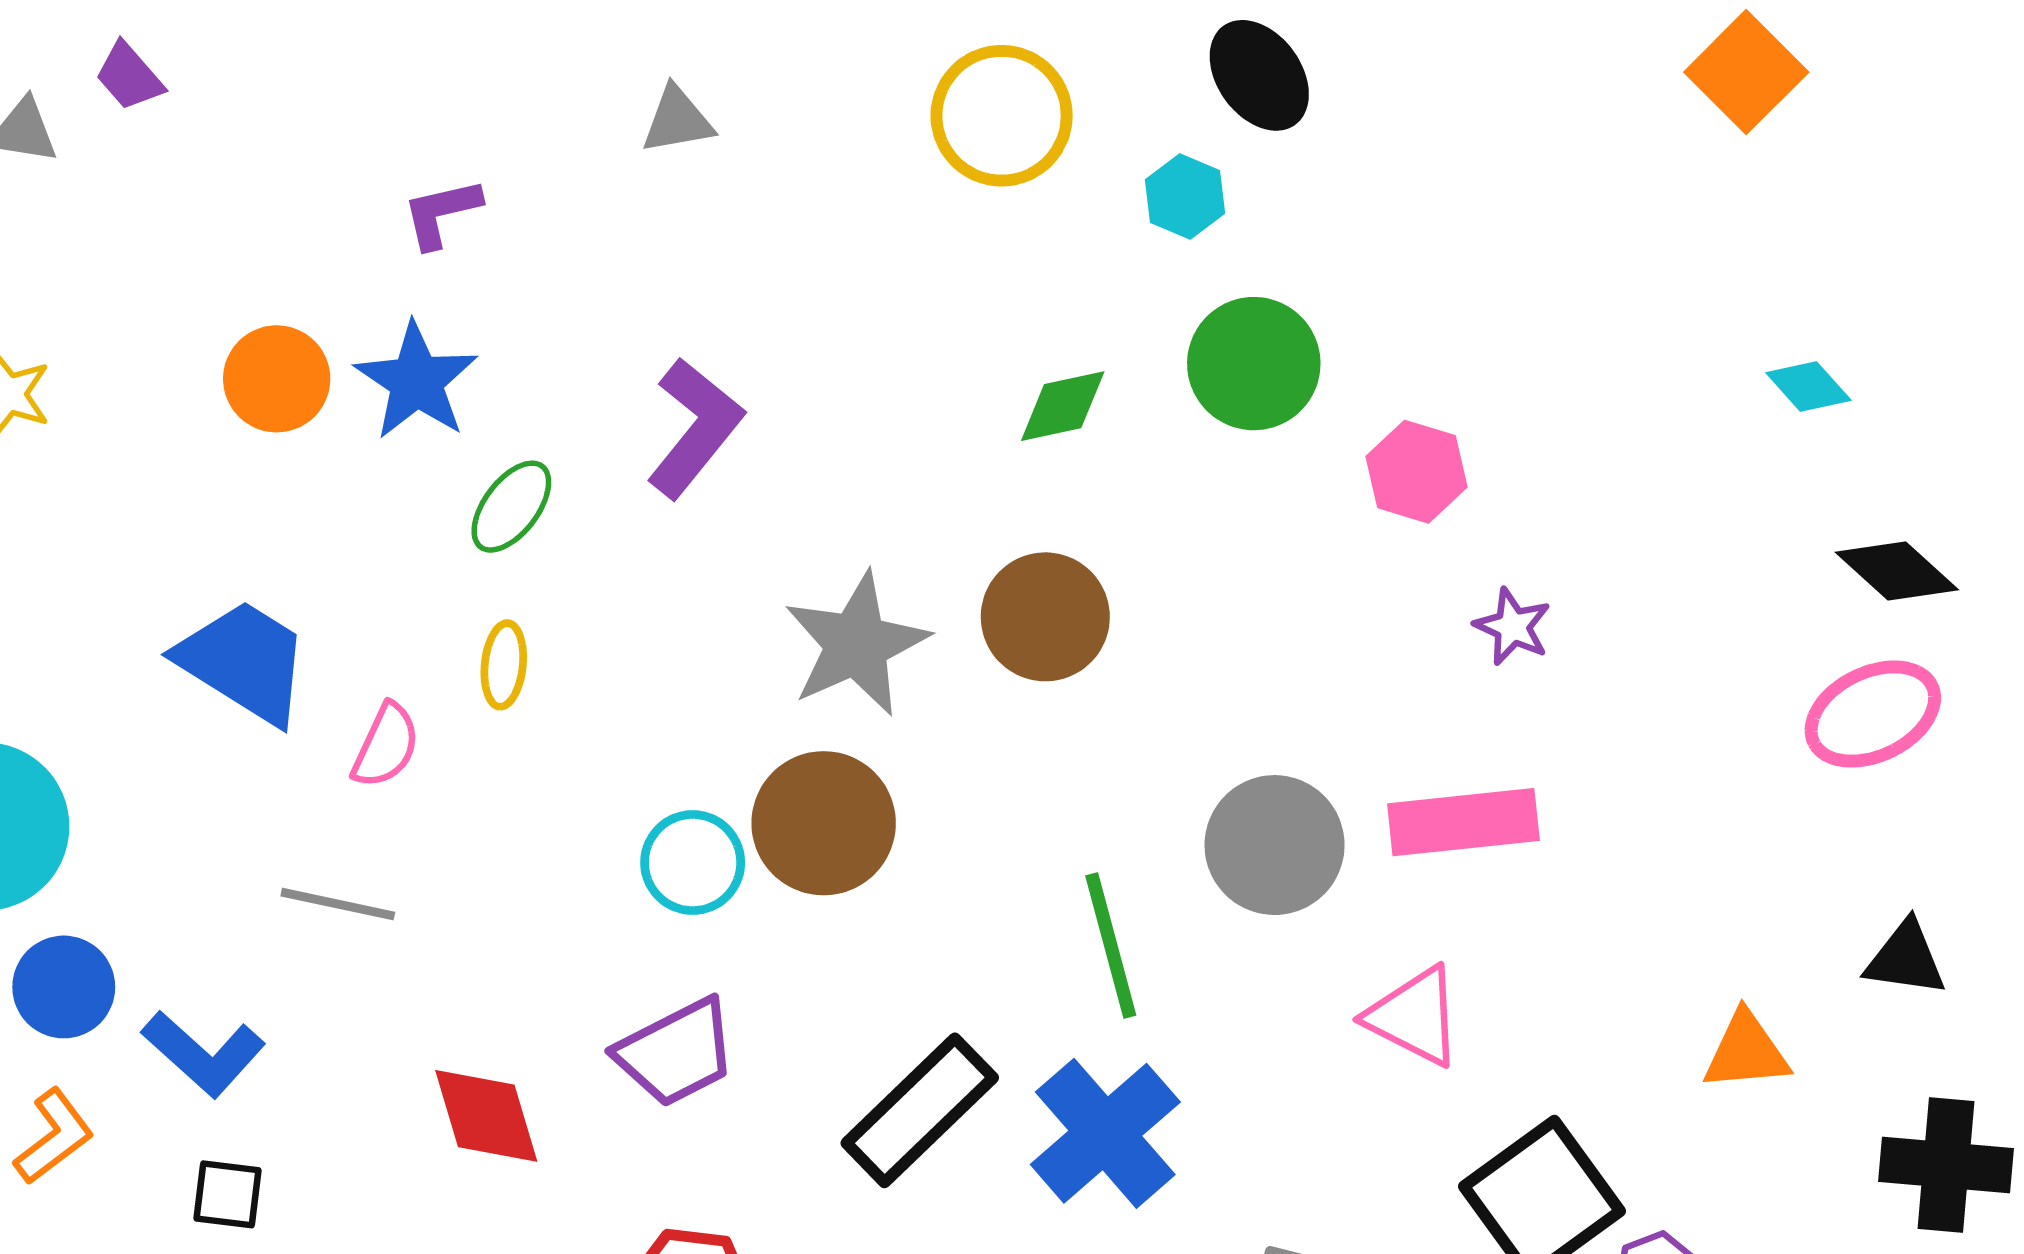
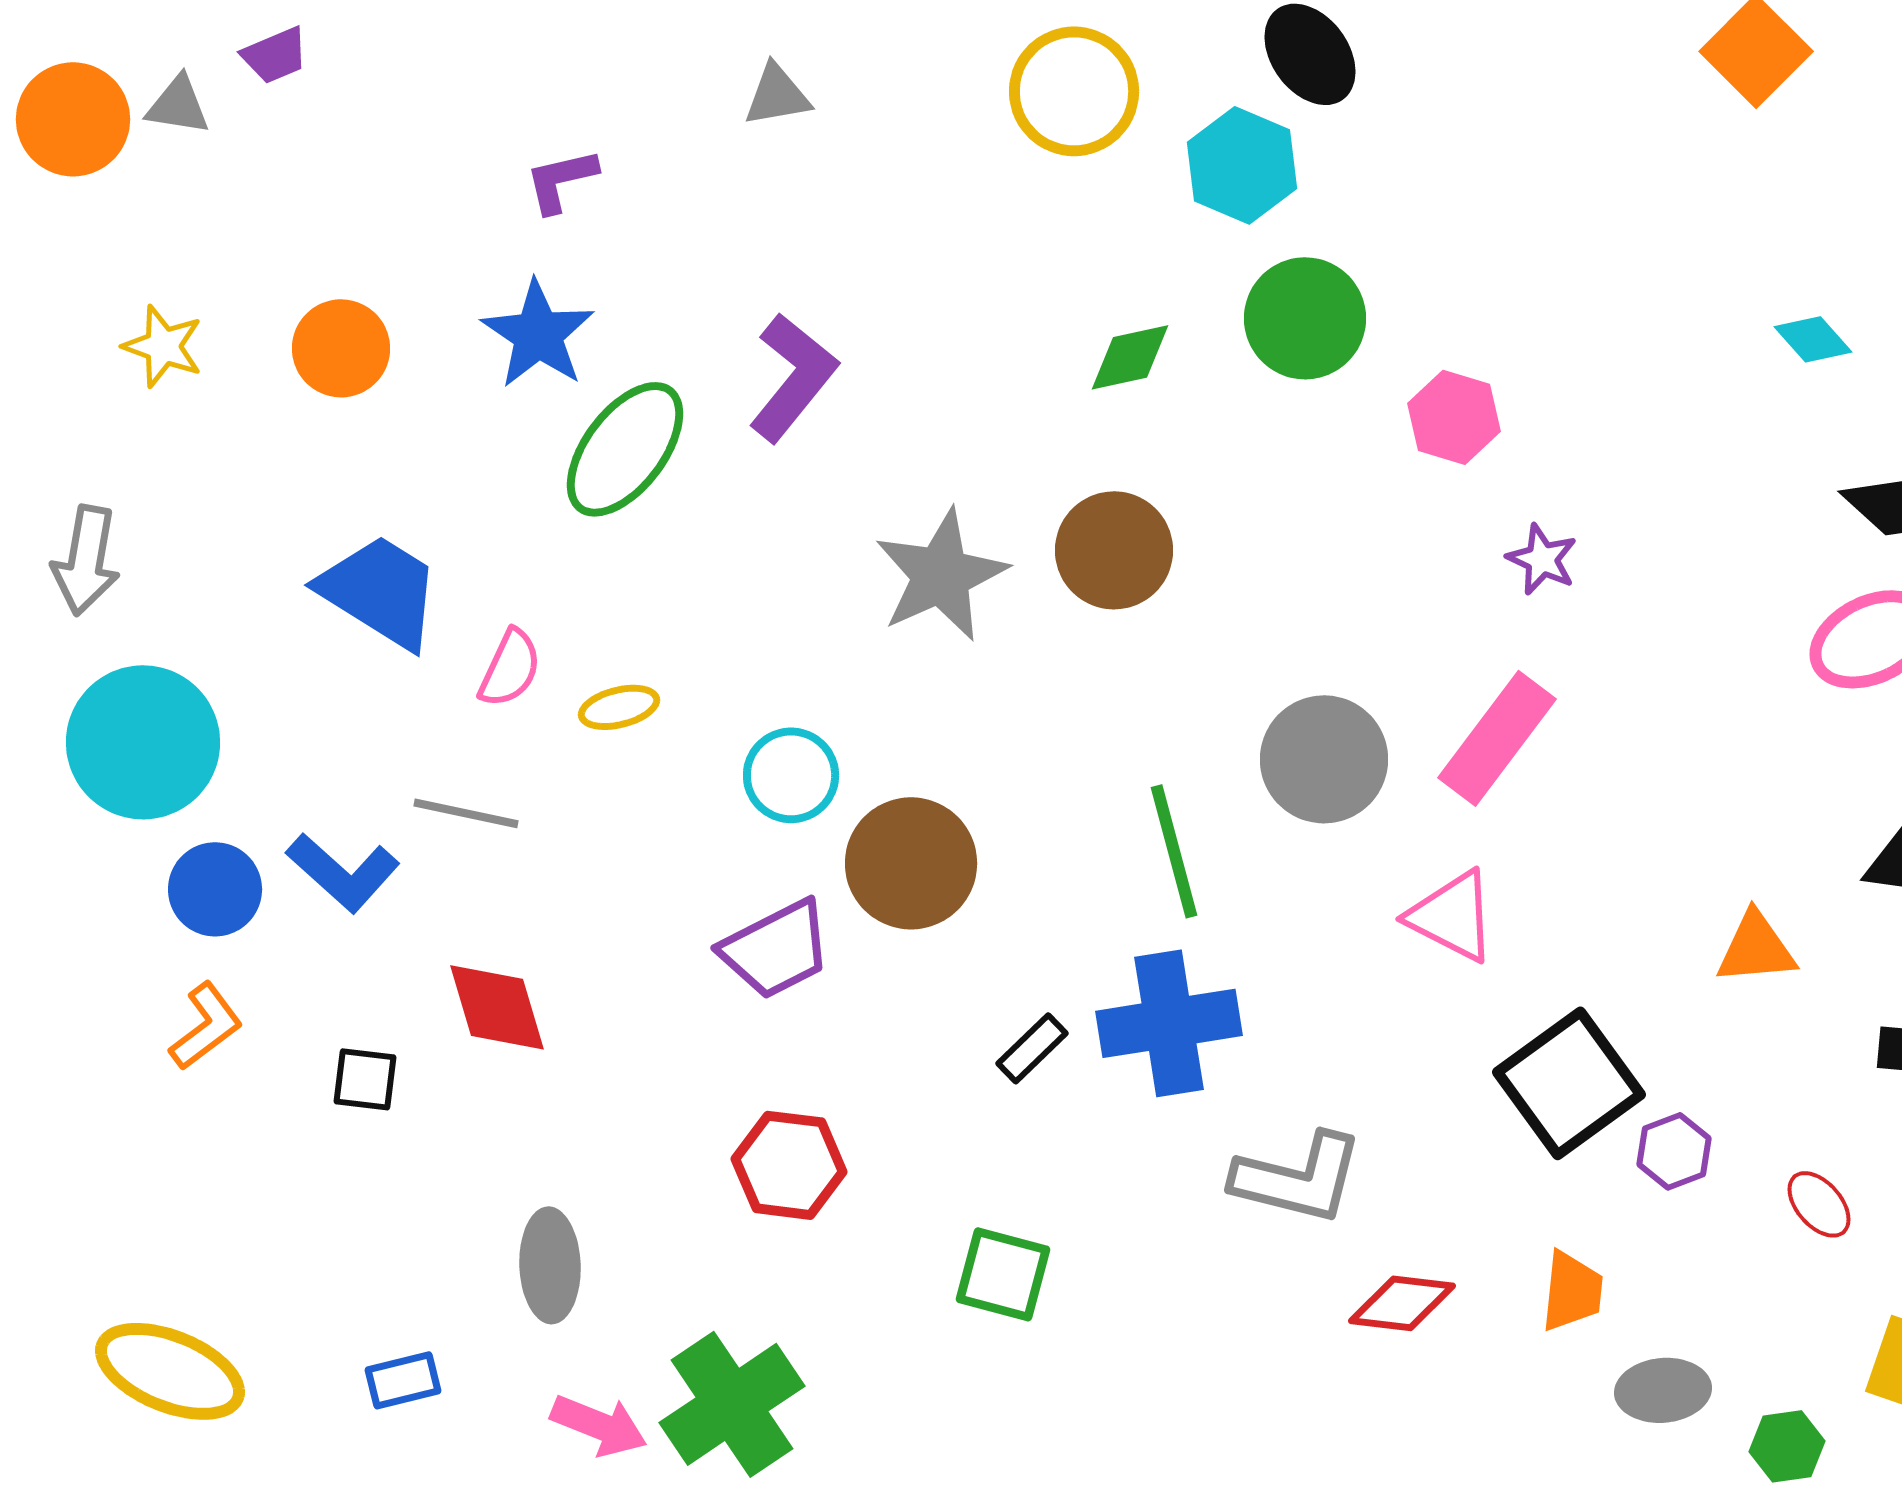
purple trapezoid: (129, 76) -> (275, 55), turned -72
cyan hexagon: (1185, 197) -> (1242, 165), size x1.5
orange circle: (277, 379) -> (341, 348), moved
green ellipse: (511, 507) -> (625, 449), size x1.6
yellow ellipse: (504, 665) -> (619, 707), moved, turned 70
pink rectangle: (1463, 822) -> (1497, 738), turned -47
brown circle: (824, 823) -> (911, 863), moved
blue L-shape: (204, 1054) -> (343, 872), moved
black rectangle: (920, 1110) -> (1032, 1048), moved, size x0.5
red diamond: (486, 1116) -> (497, 1007), moved
blue cross: (1105, 1133) -> (1169, 1023), turned 32

